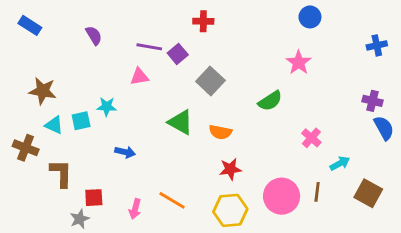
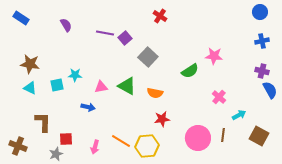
blue circle: (310, 17) -> (260, 12), moved
red cross: (203, 21) -> (160, 16), moved, turned 32
blue cross: (377, 45) -> (262, 41), moved
pink star: (299, 62) -> (214, 56), moved, turned -30
pink triangle: (139, 77) -> (101, 87), moved
cyan triangle: (54, 125) -> (30, 88), moved
brown cross: (26, 148) -> (18, 146), moved
yellow hexagon: (230, 210) -> (147, 146), moved

